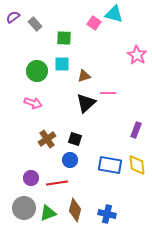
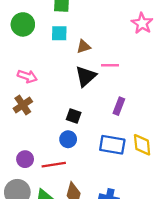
green circle: (37, 71) -> (23, 24), moved
purple rectangle: (136, 130) -> (119, 106), moved
brown cross: (47, 139) -> (23, 105), moved

